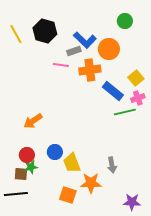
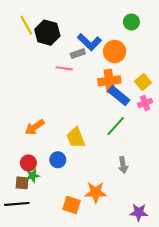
yellow line: (16, 34) -> (26, 25), moved
orange cross: (90, 70) -> (109, 81), moved
green line: (125, 112) -> (116, 126), moved, turned -35
yellow trapezoid: (72, 163) -> (76, 138), moved
gray arrow: (112, 165) -> (123, 165), moved

